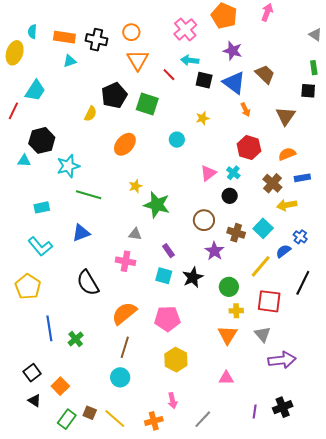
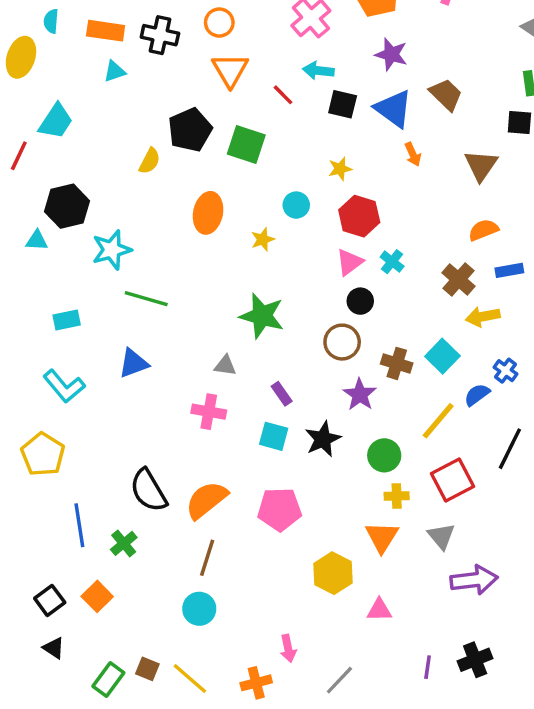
orange ellipse: (125, 144) -> (208, 213), turned -30
red hexagon: (249, 148) -> (359, 216), moved
yellow star: (135, 186) -> (263, 239), moved
black circle: (230, 196) -> (360, 301), moved
black semicircle: (88, 283) -> (149, 490), moved
red square: (269, 301) -> (452, 480), turned -35
yellow hexagon: (176, 360) -> (333, 573), moved
orange square: (60, 386) -> (97, 596), moved

